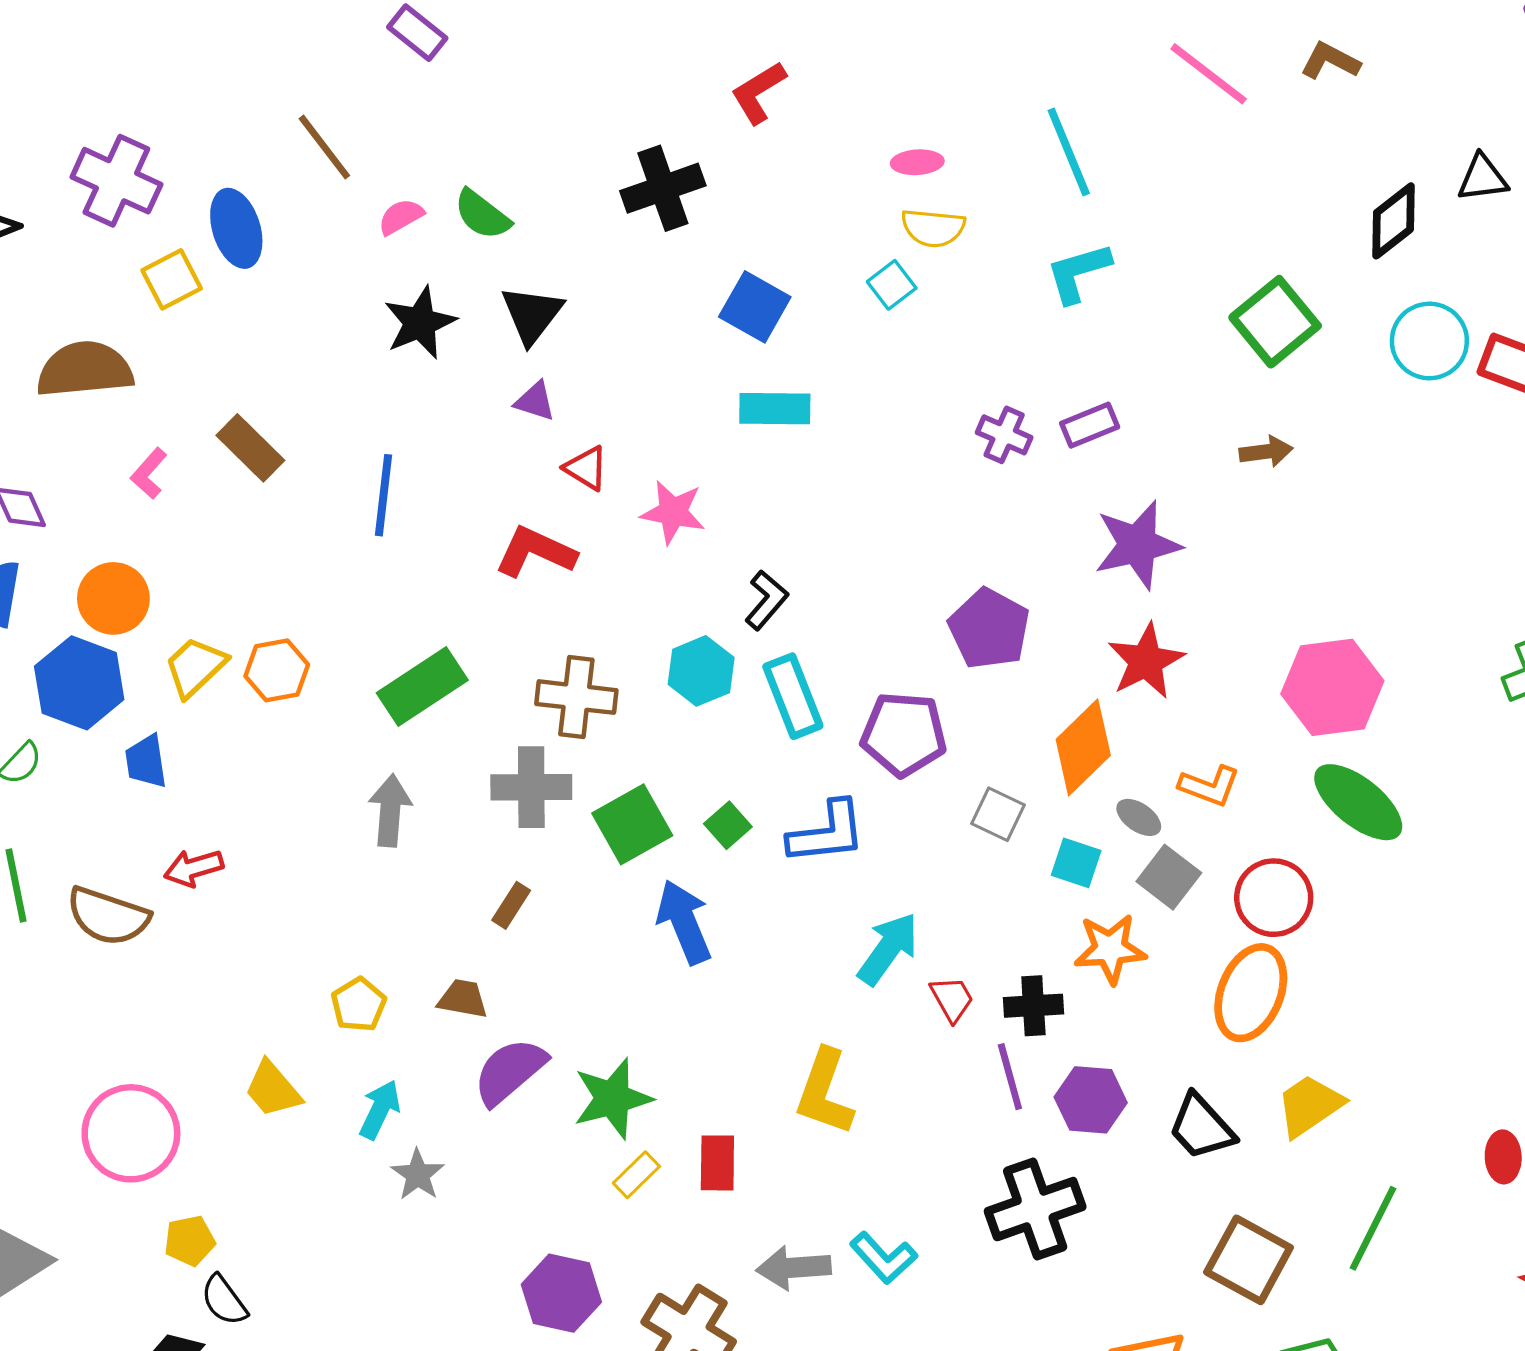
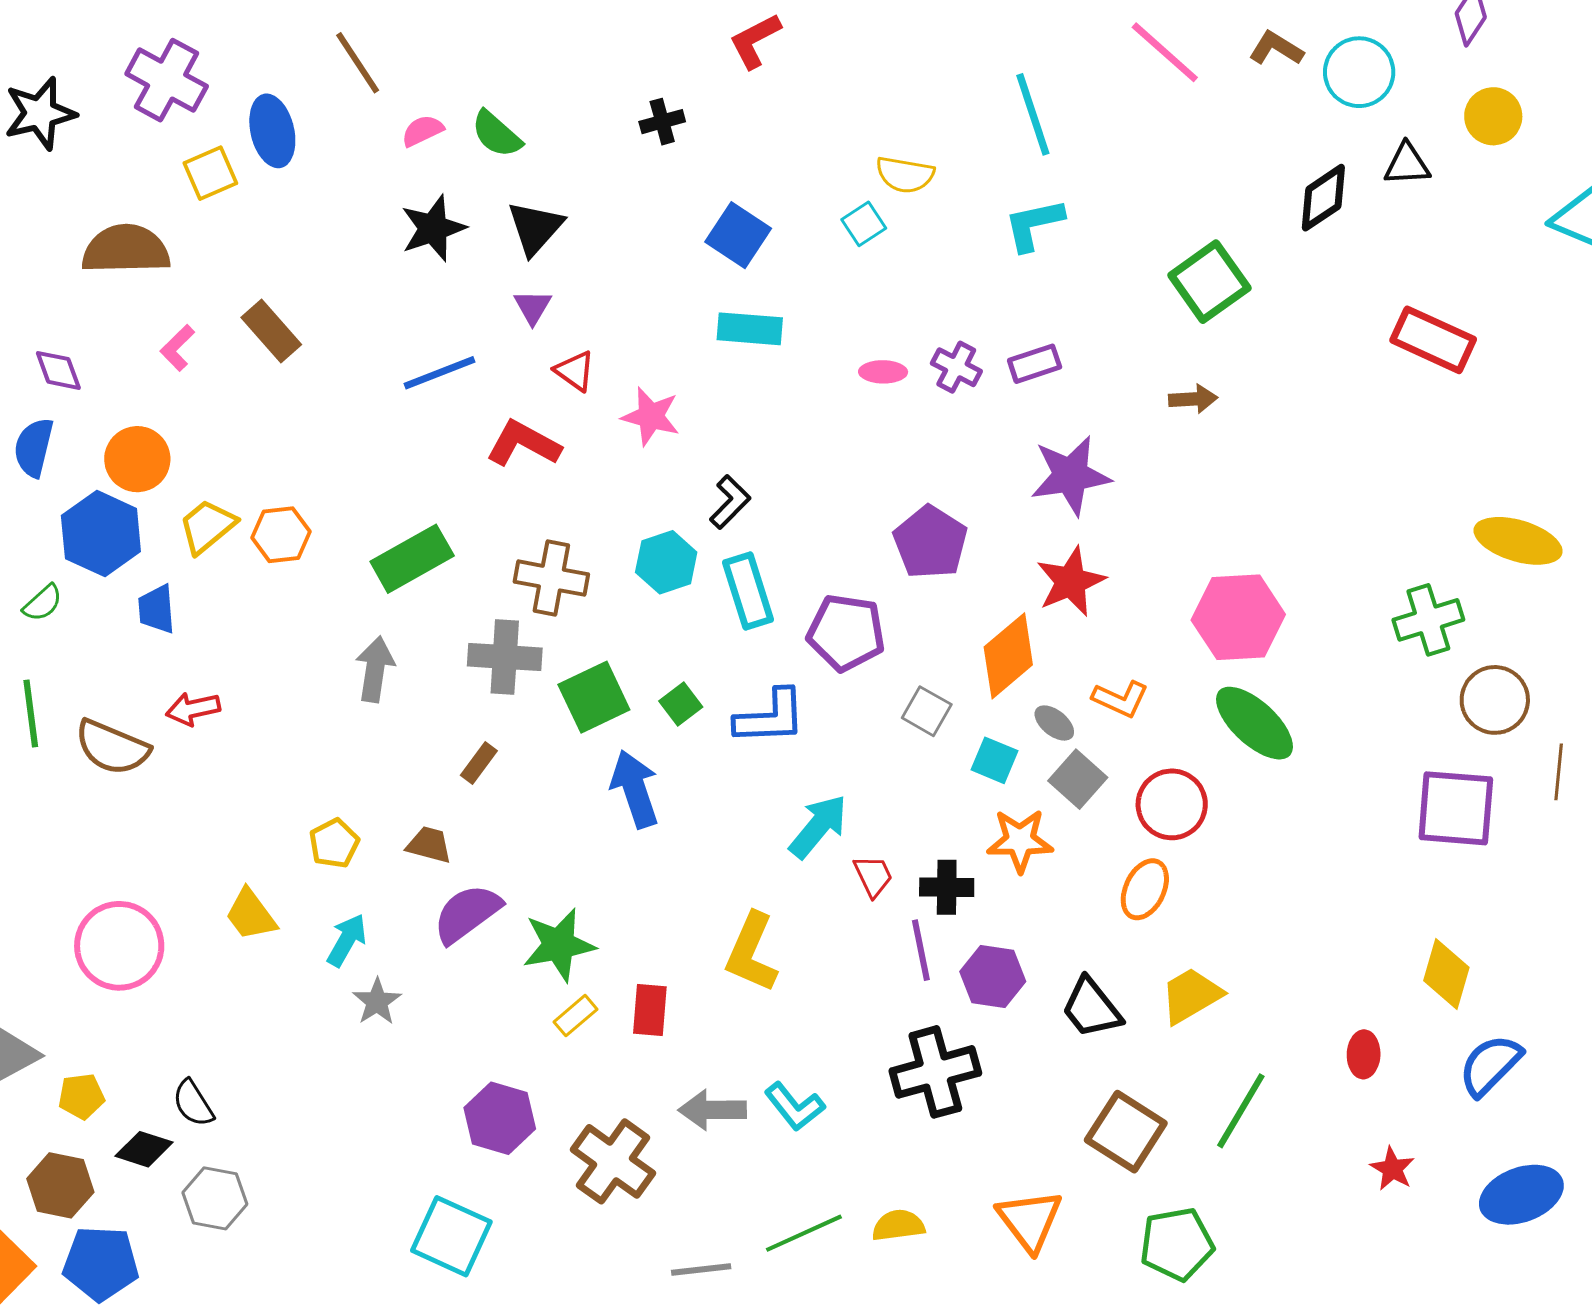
pink ellipse: (917, 162) -> (883, 372), moved
black cross: (663, 188) -> (662, 122), size x0.6
cyan circle: (1429, 341) -> (1359, 72), moved
purple triangle: (535, 401) -> (533, 307), turned 39
blue line: (383, 495) -> (440, 373), moved, turned 58
orange ellipse: (1251, 993) -> (1145, 889), size x0.7
yellow pentagon: (190, 1241) -> (81, 1096), moved

